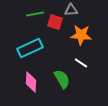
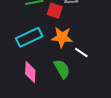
orange star: (81, 35) -> (62, 37), moved

